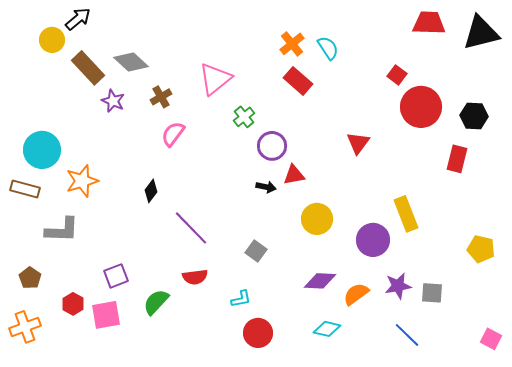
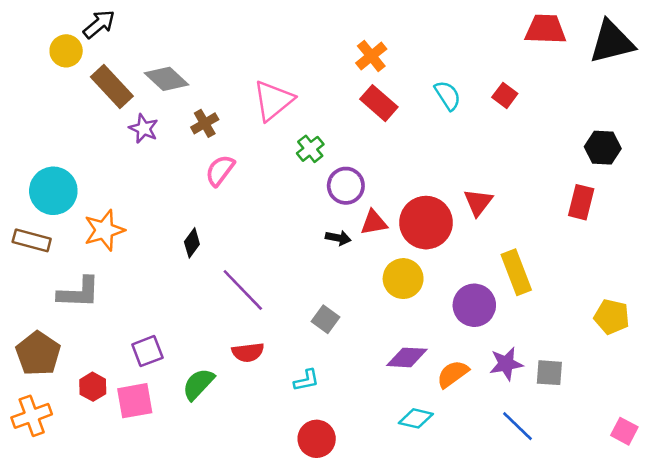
cyan semicircle: (328, 48) -> (448, 95), moved
red circle: (421, 107) -> (426, 223), moved
red triangle: (358, 143) -> (478, 202), moved
brown pentagon: (30, 278) -> (38, 354), size x1.6
red circle: (258, 333) -> (317, 439), moved

